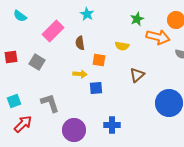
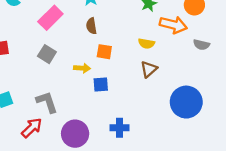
brown semicircle: (80, 43) -> (91, 26), moved
yellow semicircle: (122, 46) -> (146, 43), moved
gray square: (37, 62) -> (47, 54), moved
red arrow: (23, 124) -> (32, 128), moved

